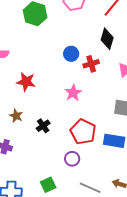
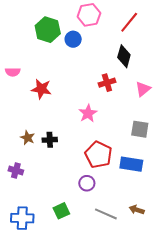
blue circle: (71, 54) -> (73, 39), moved
red star: (26, 82) -> (41, 89), moved
black cross: (43, 126) -> (50, 140), moved, turned 32

